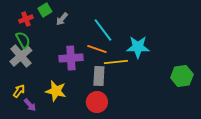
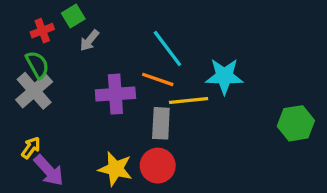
gray arrow: (62, 19) -> (89, 40), moved
yellow star: (56, 91) -> (115, 169), moved
purple arrow: (30, 105) -> (49, 170), size x1.5

